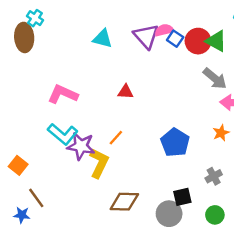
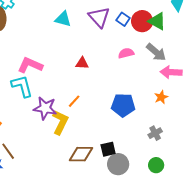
pink semicircle: (164, 30) -> (126, 53), moved
cyan L-shape: (63, 134) -> (22, 86), moved, turned -145
blue pentagon: (175, 142) -> (123, 105), turned -30
black square: (182, 197) -> (108, 149), moved

